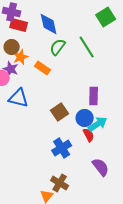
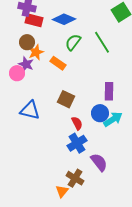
blue diamond: (49, 24) -> (64, 19), turned -55
blue triangle: (19, 98) -> (30, 110), moved
brown square: (60, 112) -> (66, 99), moved, turned -30
red semicircle: (89, 135) -> (77, 123), moved
purple semicircle: (101, 167) -> (99, 162), moved

